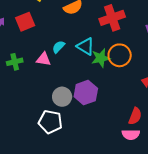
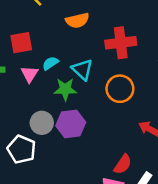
red square: (25, 22) -> (21, 43), moved
green star: (101, 58) -> (65, 89), moved
pink triangle: (44, 59) -> (30, 74), turned 42

